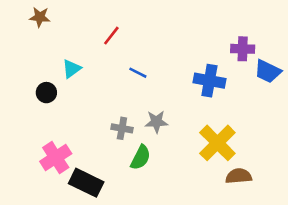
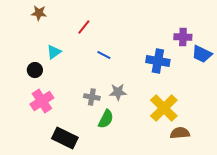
brown star: (40, 17) -> (39, 13), moved
pink cross: (56, 158) -> (42, 101), moved

